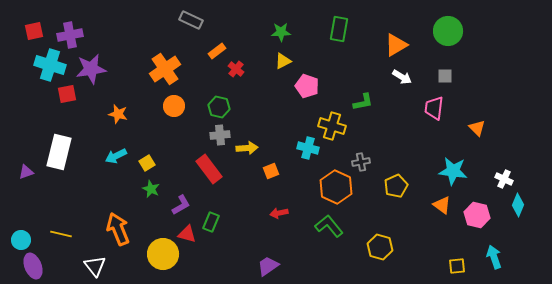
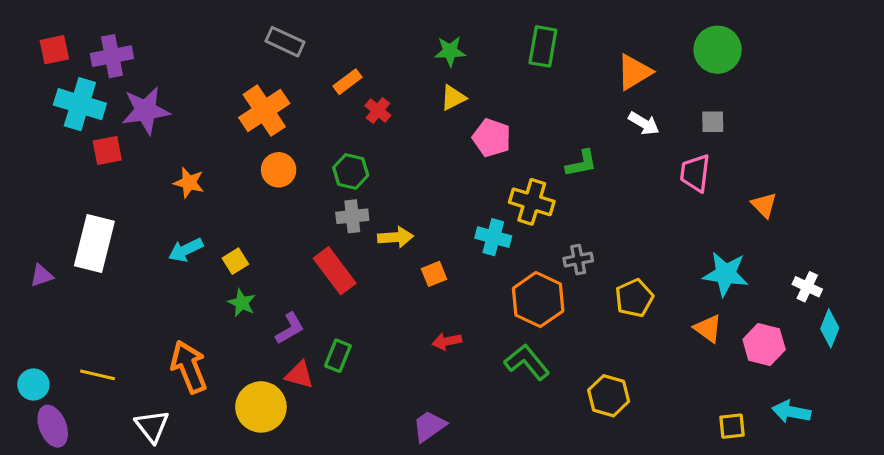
gray rectangle: (191, 20) -> (285, 42), moved
cyan arrow: (494, 257) -> (791, 412), turned -60

